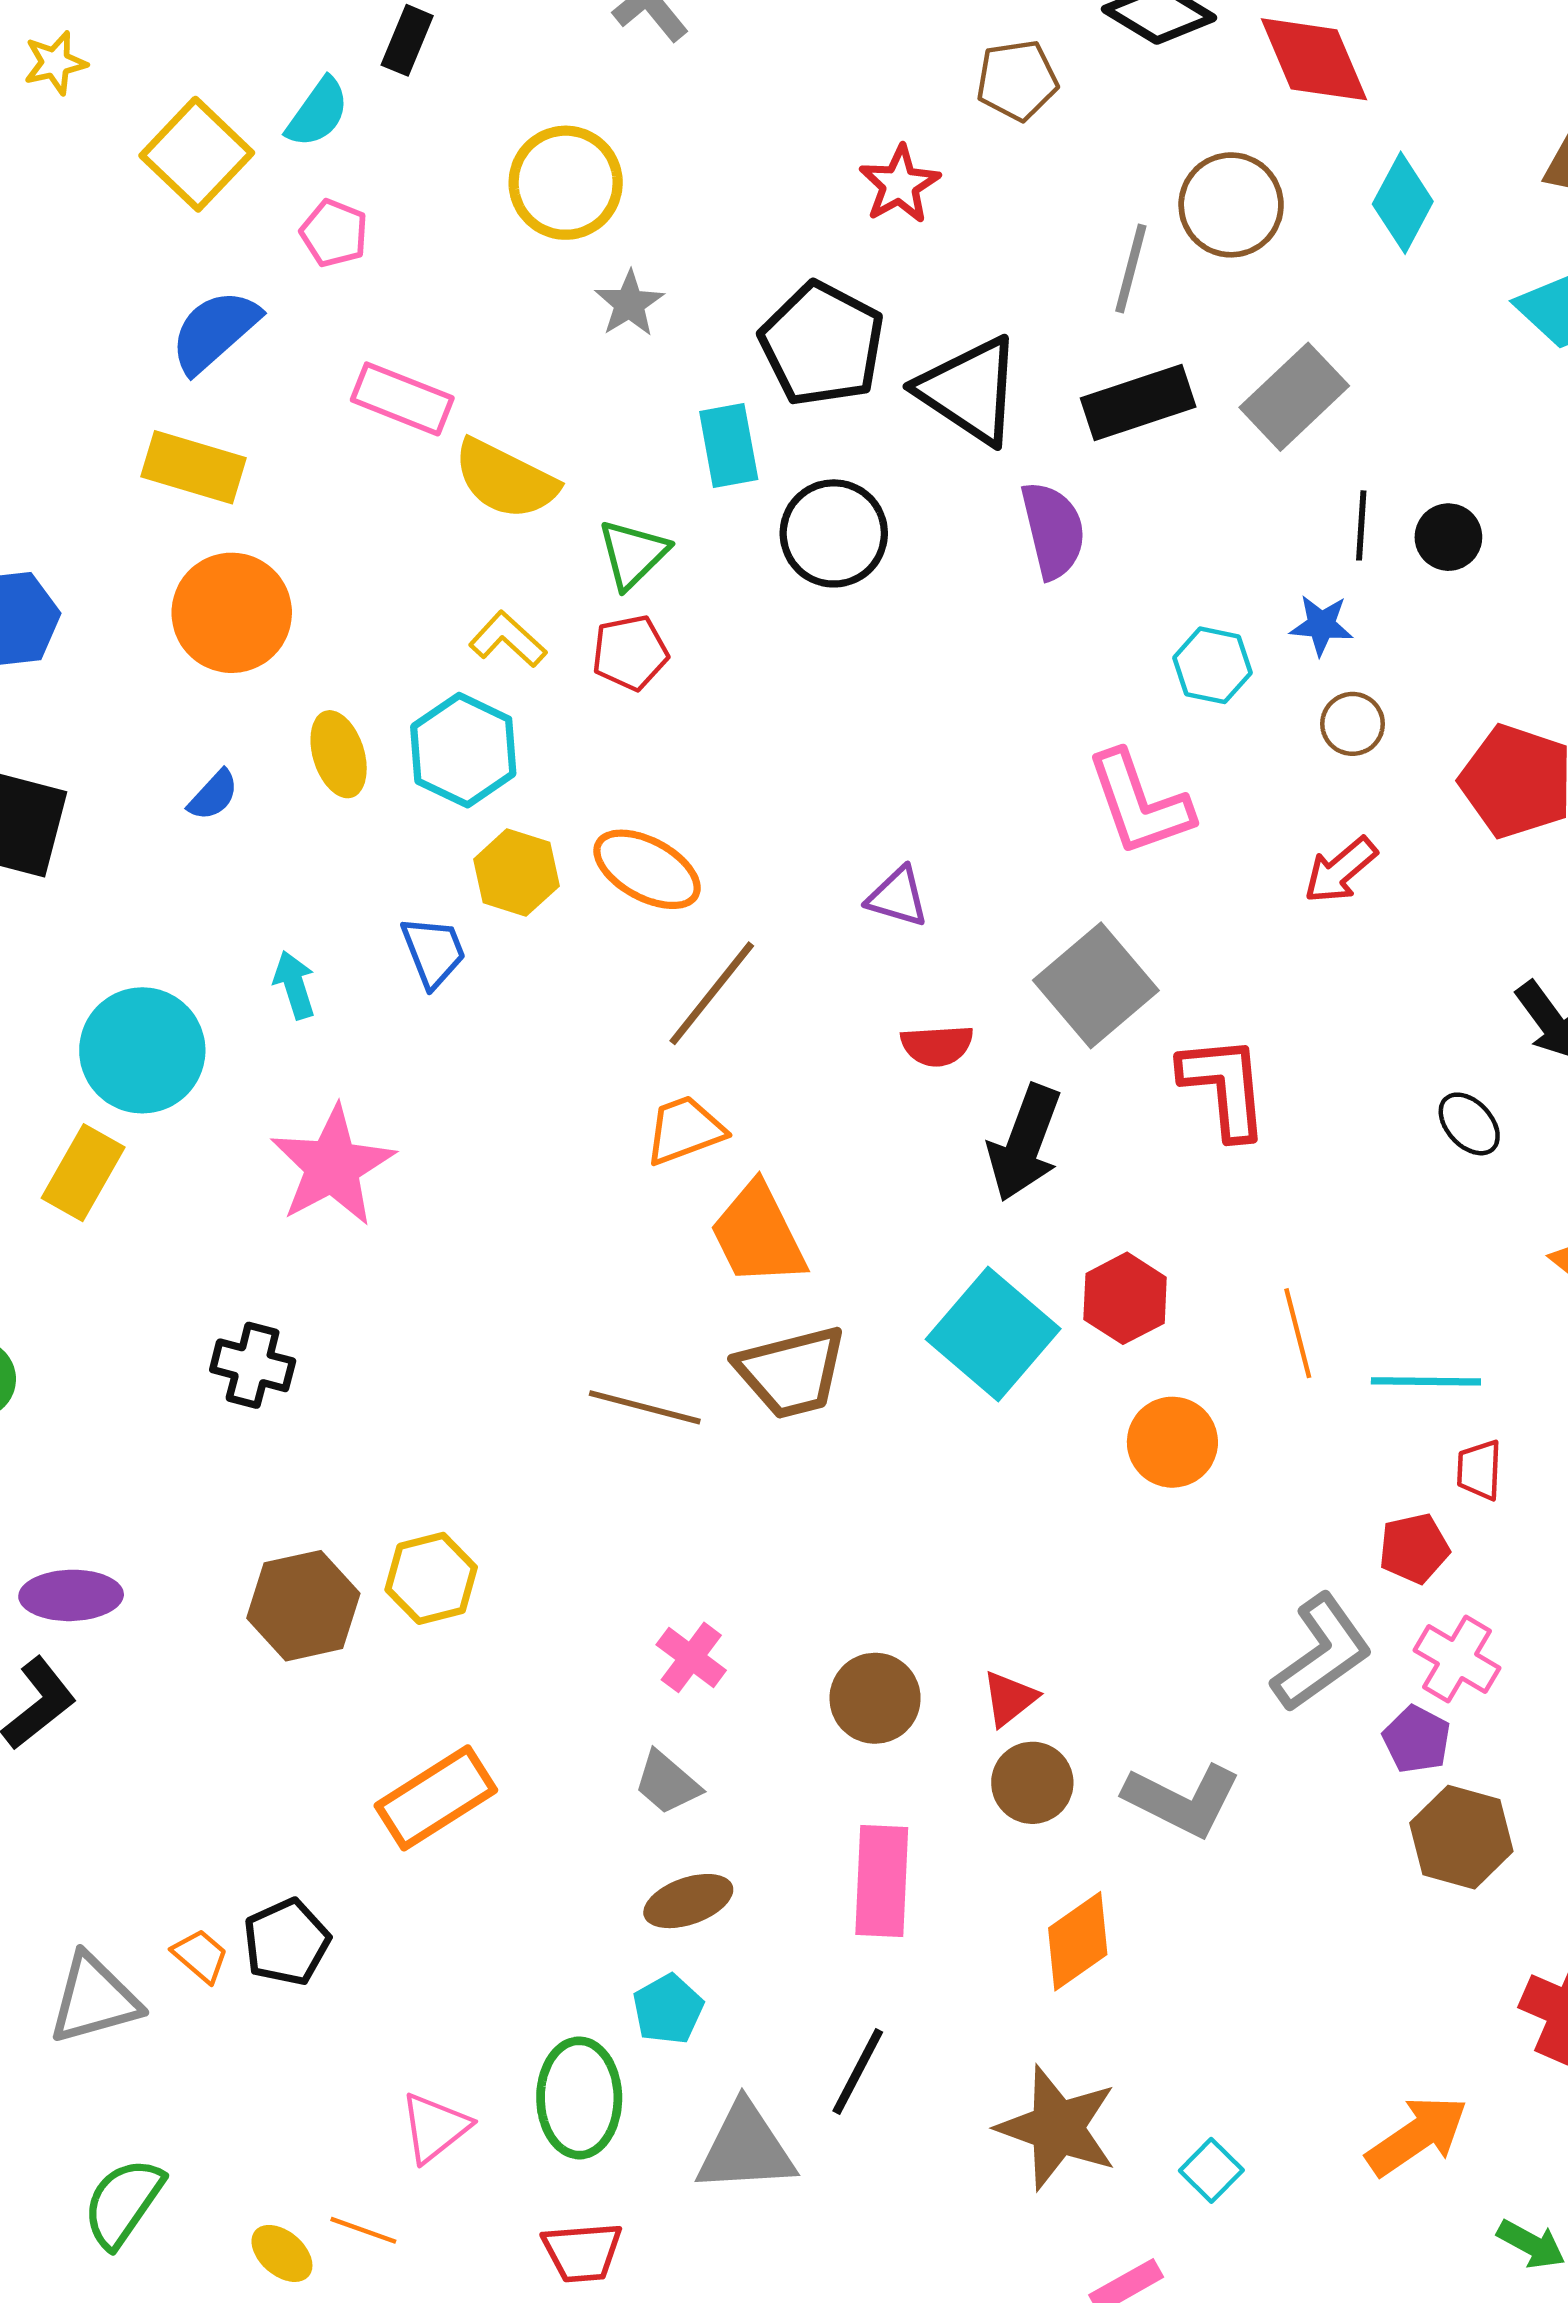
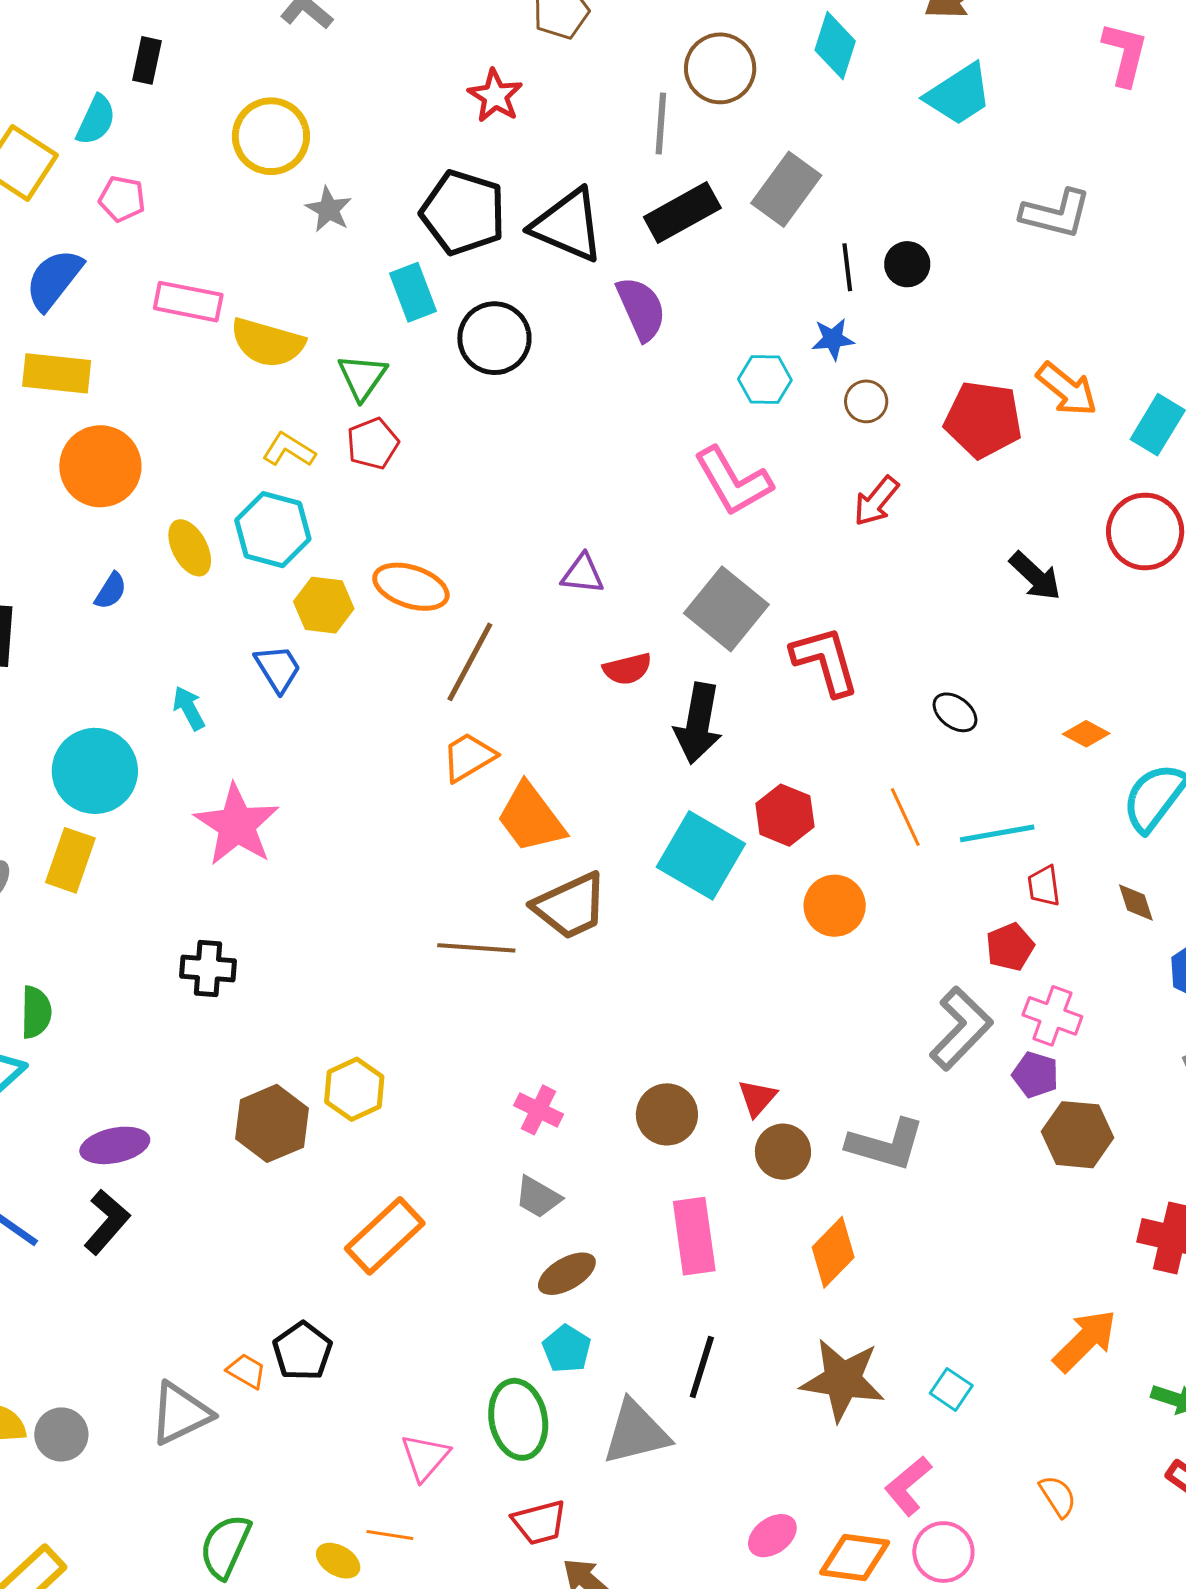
black ellipse: (1469, 1124) -> (955, 712), moved

